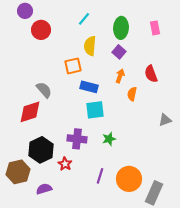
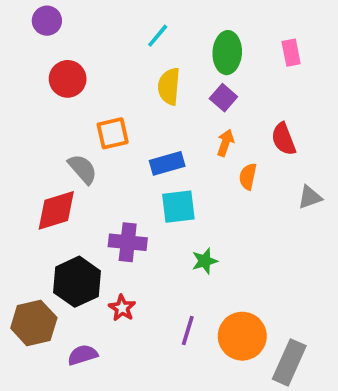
red circle: (41, 30) -> (68, 79), moved
orange square: (73, 66) -> (113, 133), moved
blue rectangle: (89, 87) -> (167, 163), turned -30
gray triangle: (165, 120) -> (310, 197), moved
purple cross: (77, 139) -> (128, 242), moved

